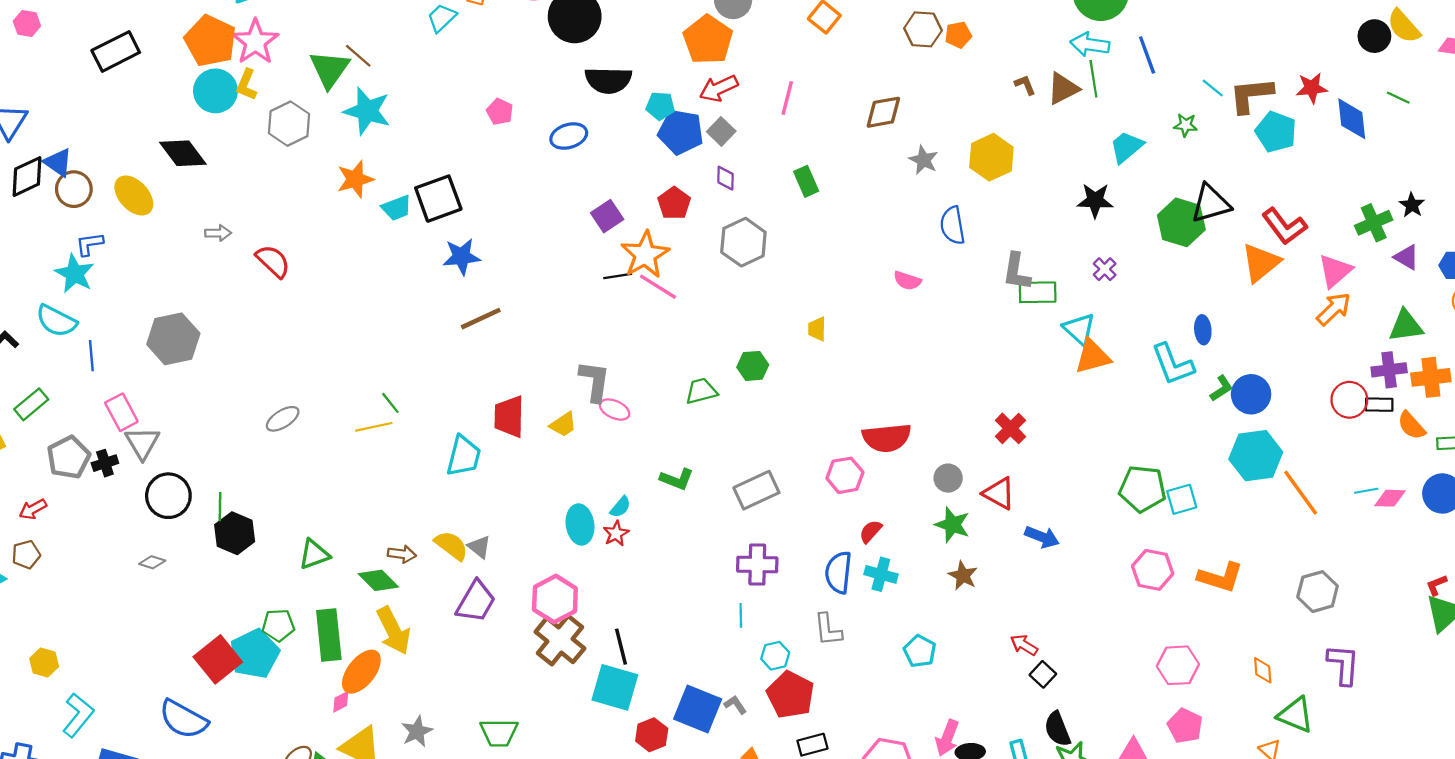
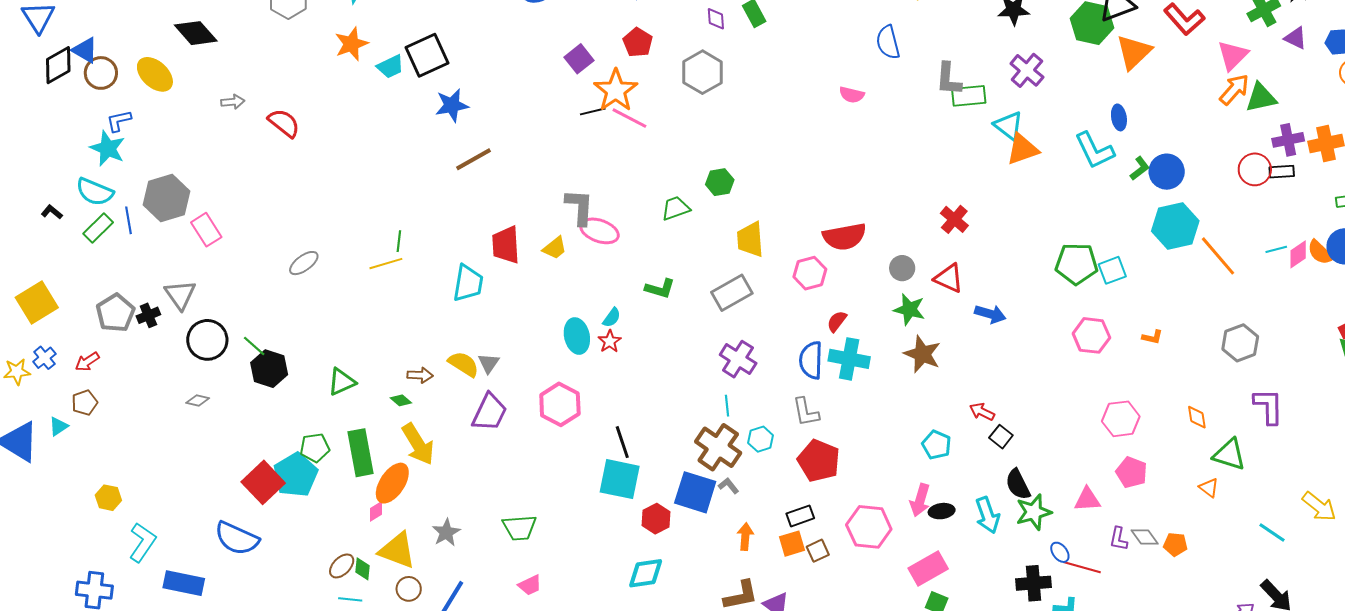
purple diamond: (726, 178) -> (716, 19), moved
orange triangle: (1261, 263) -> (1134, 52), moved
purple cross: (1105, 269) -> (1027, 70), size x1.6
green triangle: (1406, 326) -> (1261, 98), moved
yellow trapezoid: (817, 329) -> (750, 239), moved, size x1.6
gray hexagon: (173, 339) -> (167, 198), moved
green line: (390, 403) -> (399, 241), turned 50
green rectangle: (31, 404) -> (98, 228), moved
pink ellipse: (615, 410) -> (599, 231), size x1.4
pink rectangle: (121, 412) -> (206, 230), moved
orange semicircle: (1411, 425) -> (1320, 252), moved
pink diamond: (1390, 498) -> (1298, 254), turned -32
green line: (220, 507) -> (254, 346), turned -45
gray triangle: (479, 547) -> (489, 363), turned 30
purple cross: (757, 565) -> (738, 359), turned 36
cyan cross: (881, 574) -> (849, 359), size x1.4
brown star: (963, 576) -> (922, 354), size x1.4
orange L-shape: (1220, 577) -> (1152, 337), size x0.5
green diamond: (378, 580) -> (401, 400), size x0.6
brown cross: (560, 640) -> (718, 447), moved
cyan pentagon: (920, 651) -> (936, 445), moved
red pentagon: (791, 695) -> (819, 461), moved

